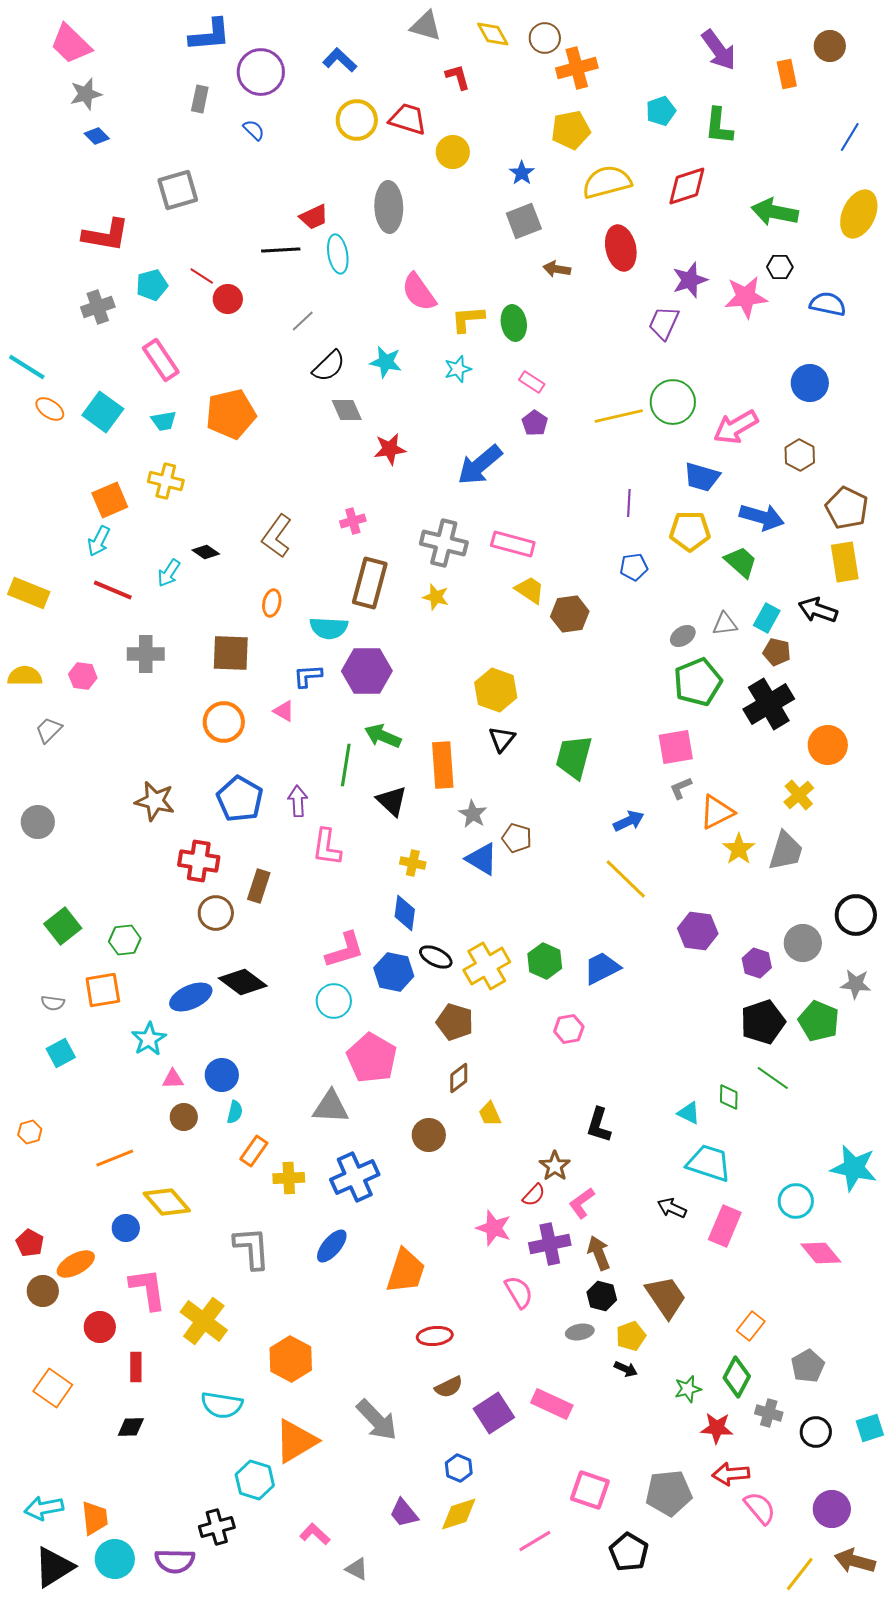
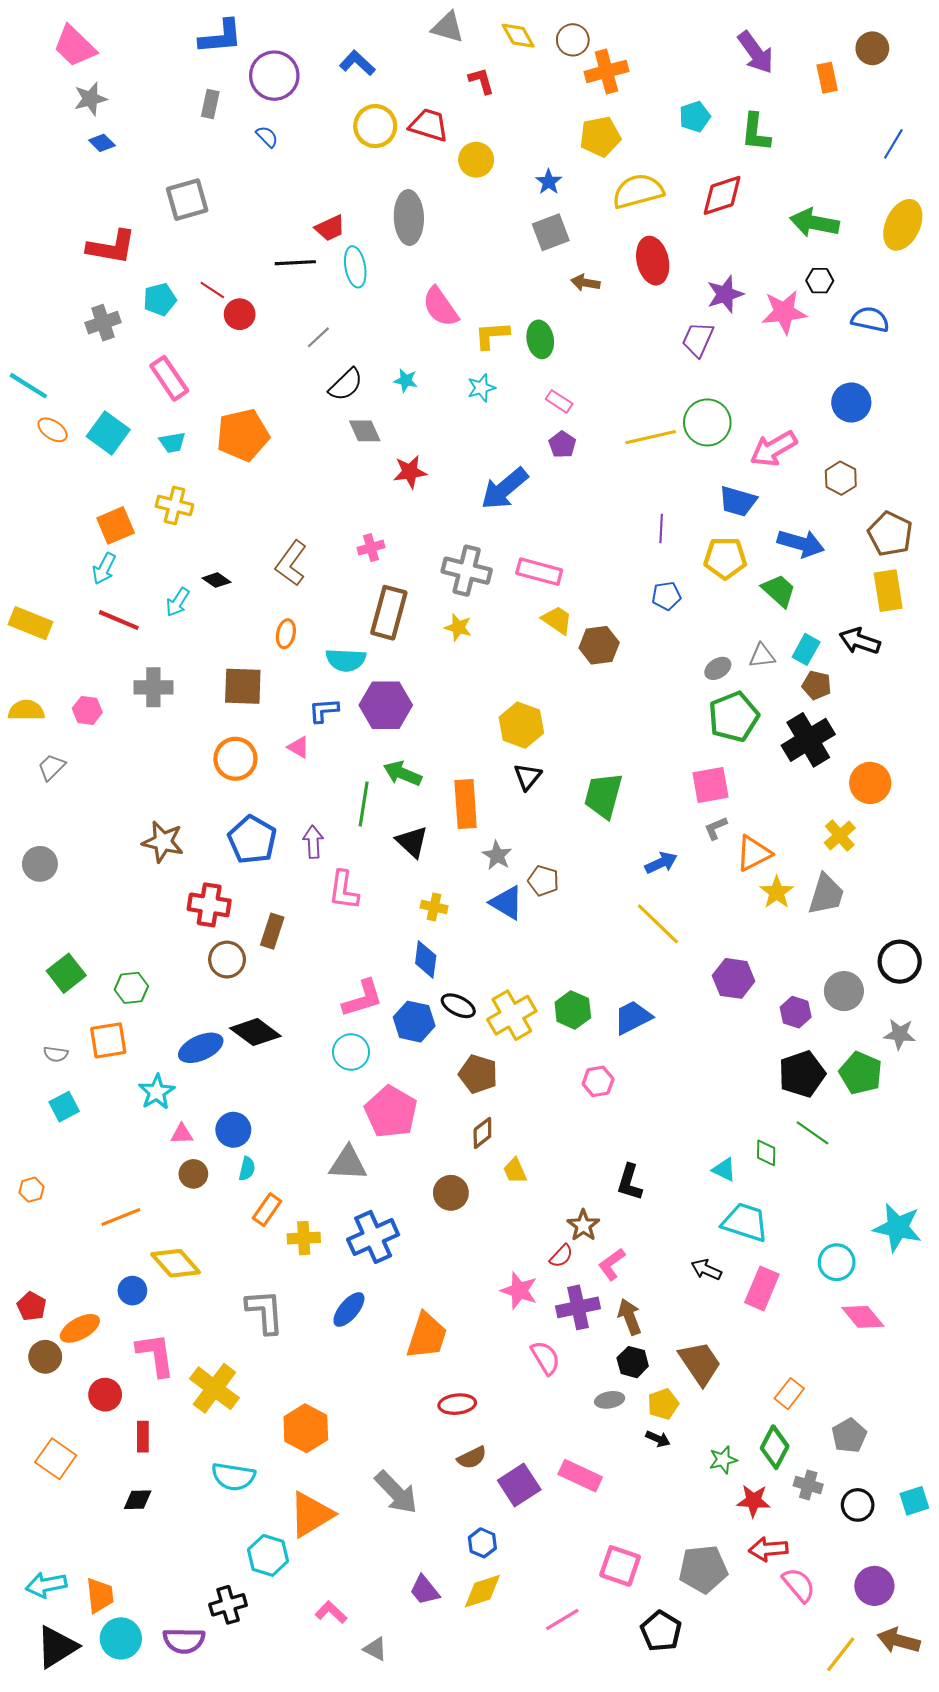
cyan star: (386, 362) -> (406, 380), size x0.7

